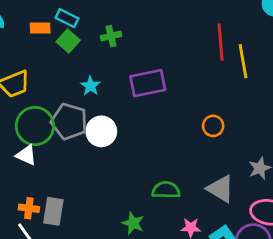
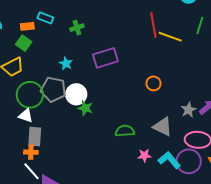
green square: (68, 41) -> (24, 43), moved
yellow line: (243, 61) -> (170, 37), turned -55
gray rectangle: (53, 211) -> (35, 136), moved
green star: (133, 223) -> (85, 108), moved

